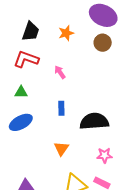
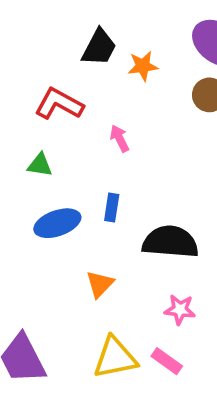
black trapezoid: (31, 31) -> (99, 47), moved
blue ellipse: (21, 122) -> (57, 223), moved

